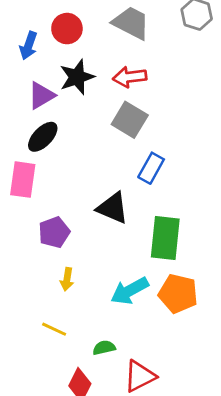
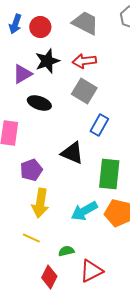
blue arrow: (28, 46) -> (15, 24), moved
black ellipse: (43, 137) -> (39, 103), moved, turned 65
yellow arrow: (67, 279) -> (40, 203), size x1.8

